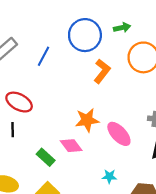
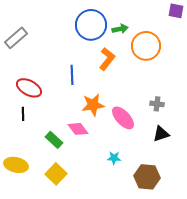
green arrow: (122, 28) -> (120, 29), moved
blue line: (43, 56) -> (72, 75), moved, turned -30

